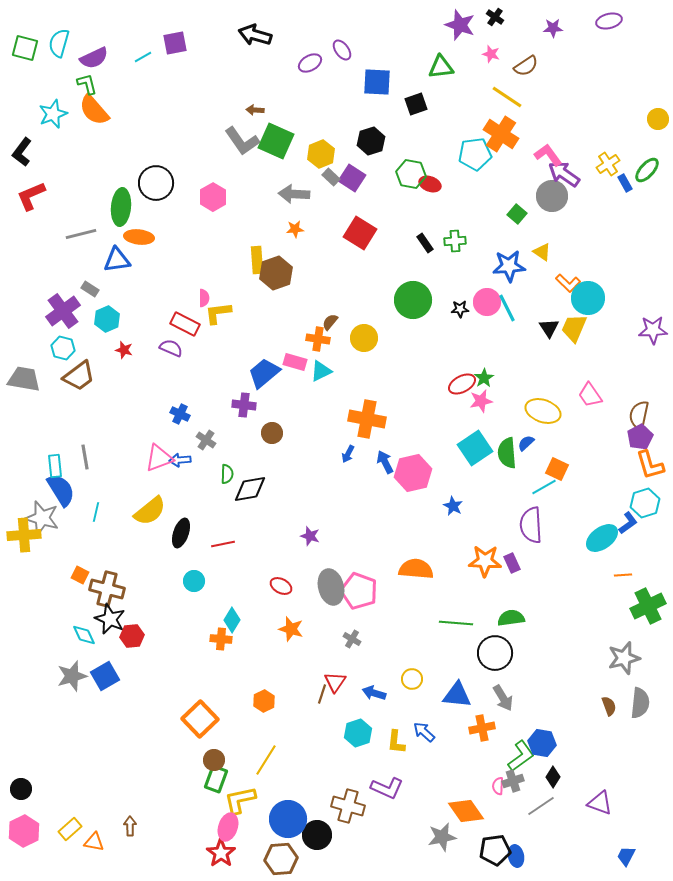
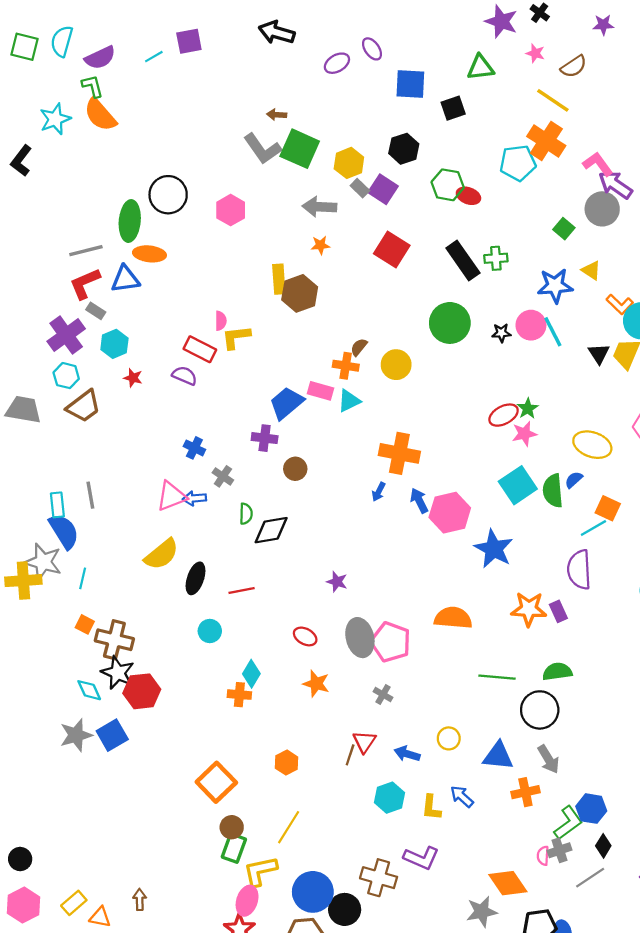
red L-shape: (31, 196) -> (85, 284), moved
black rectangle: (425, 243) -> (463, 260), size x1.8
blue star: (453, 506) -> (494, 549), size x1.8
cyan line: (96, 512) -> (83, 578), moved
red hexagon: (132, 636) -> (142, 691), size x1.4

